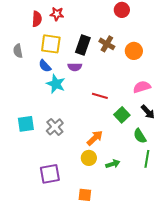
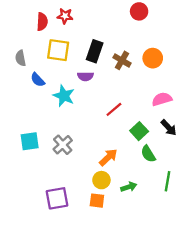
brown cross: (107, 44) -> (122, 60), moved
blue semicircle: (45, 66) -> (38, 80), moved
red line: (100, 96) -> (114, 109), turned -56
green semicircle: (140, 136) -> (148, 154), moved
orange square: (85, 195) -> (97, 201), moved

